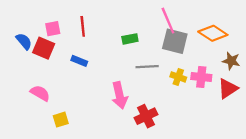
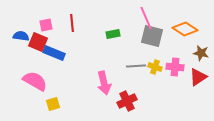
blue semicircle: (24, 41) -> (21, 36), turned -42
blue rectangle: (79, 61) -> (54, 53), moved, size x1.5
gray line: (147, 67) -> (136, 66), moved
pink semicircle: (40, 93) -> (35, 81), size x1.4

